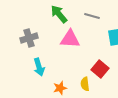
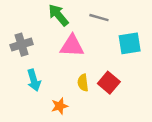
yellow semicircle: (85, 84) -> (83, 83), moved

